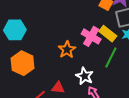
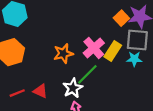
yellow rectangle: (108, 34) -> (113, 51), turned 66
green line: (111, 57) -> (87, 74), moved

